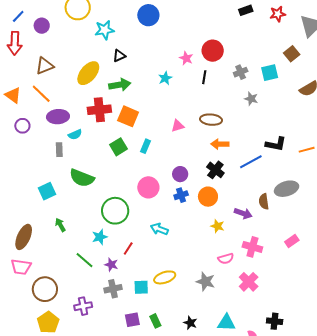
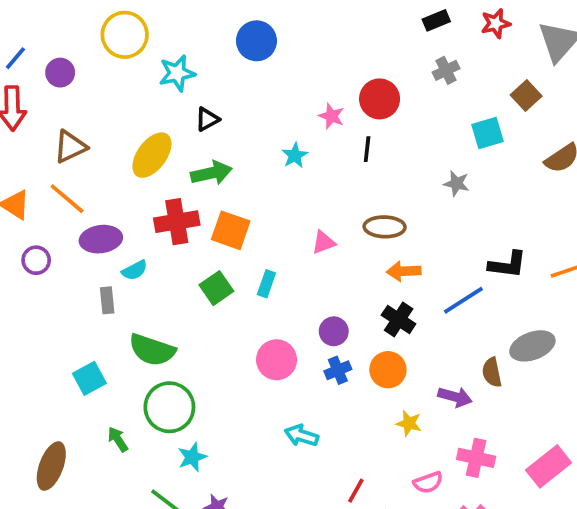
gray cross: (241, 72) -> (446, 70), moved
green circle: (115, 211) -> (169, 407), moved
pink rectangle: (292, 241) -> (549, 466), moved, size x1.6
red line: (128, 248) -> (356, 491), moved

